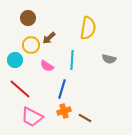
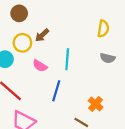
yellow semicircle: (88, 28) -> (103, 29), moved, size x0.7
orange cross: (64, 111) -> (96, 104), moved, turned -32

